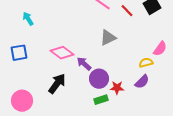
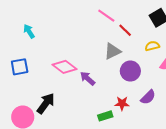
red line: (127, 11) -> (125, 30), moved
yellow semicircle: (146, 63) -> (152, 46), moved
purple circle: (99, 79) -> (130, 71), moved
black arrow: (57, 84) -> (46, 103), moved

